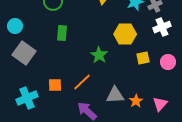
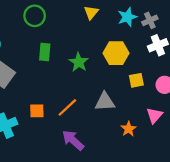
green star: (99, 55) -> (79, 62), moved
gray triangle: (115, 95) -> (105, 102), moved
pink triangle: (160, 104) -> (154, 115), moved

